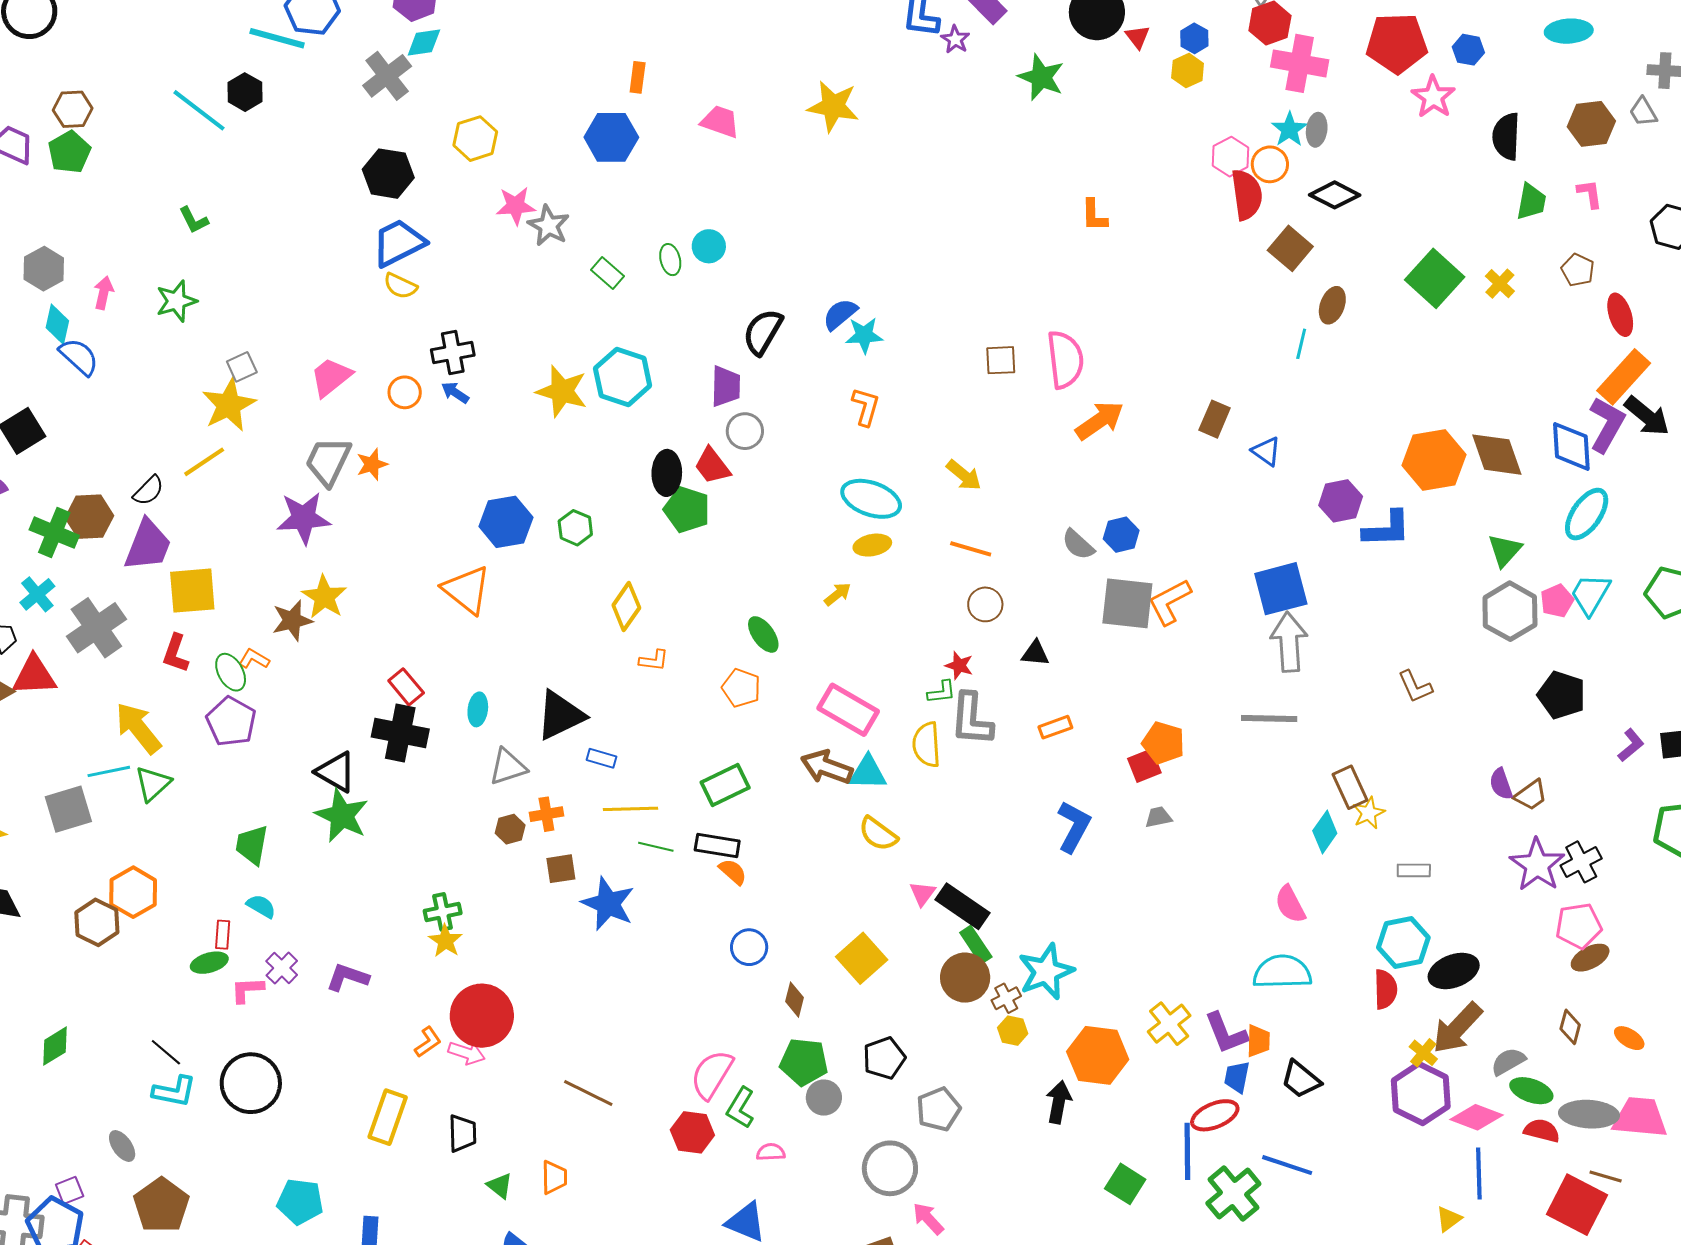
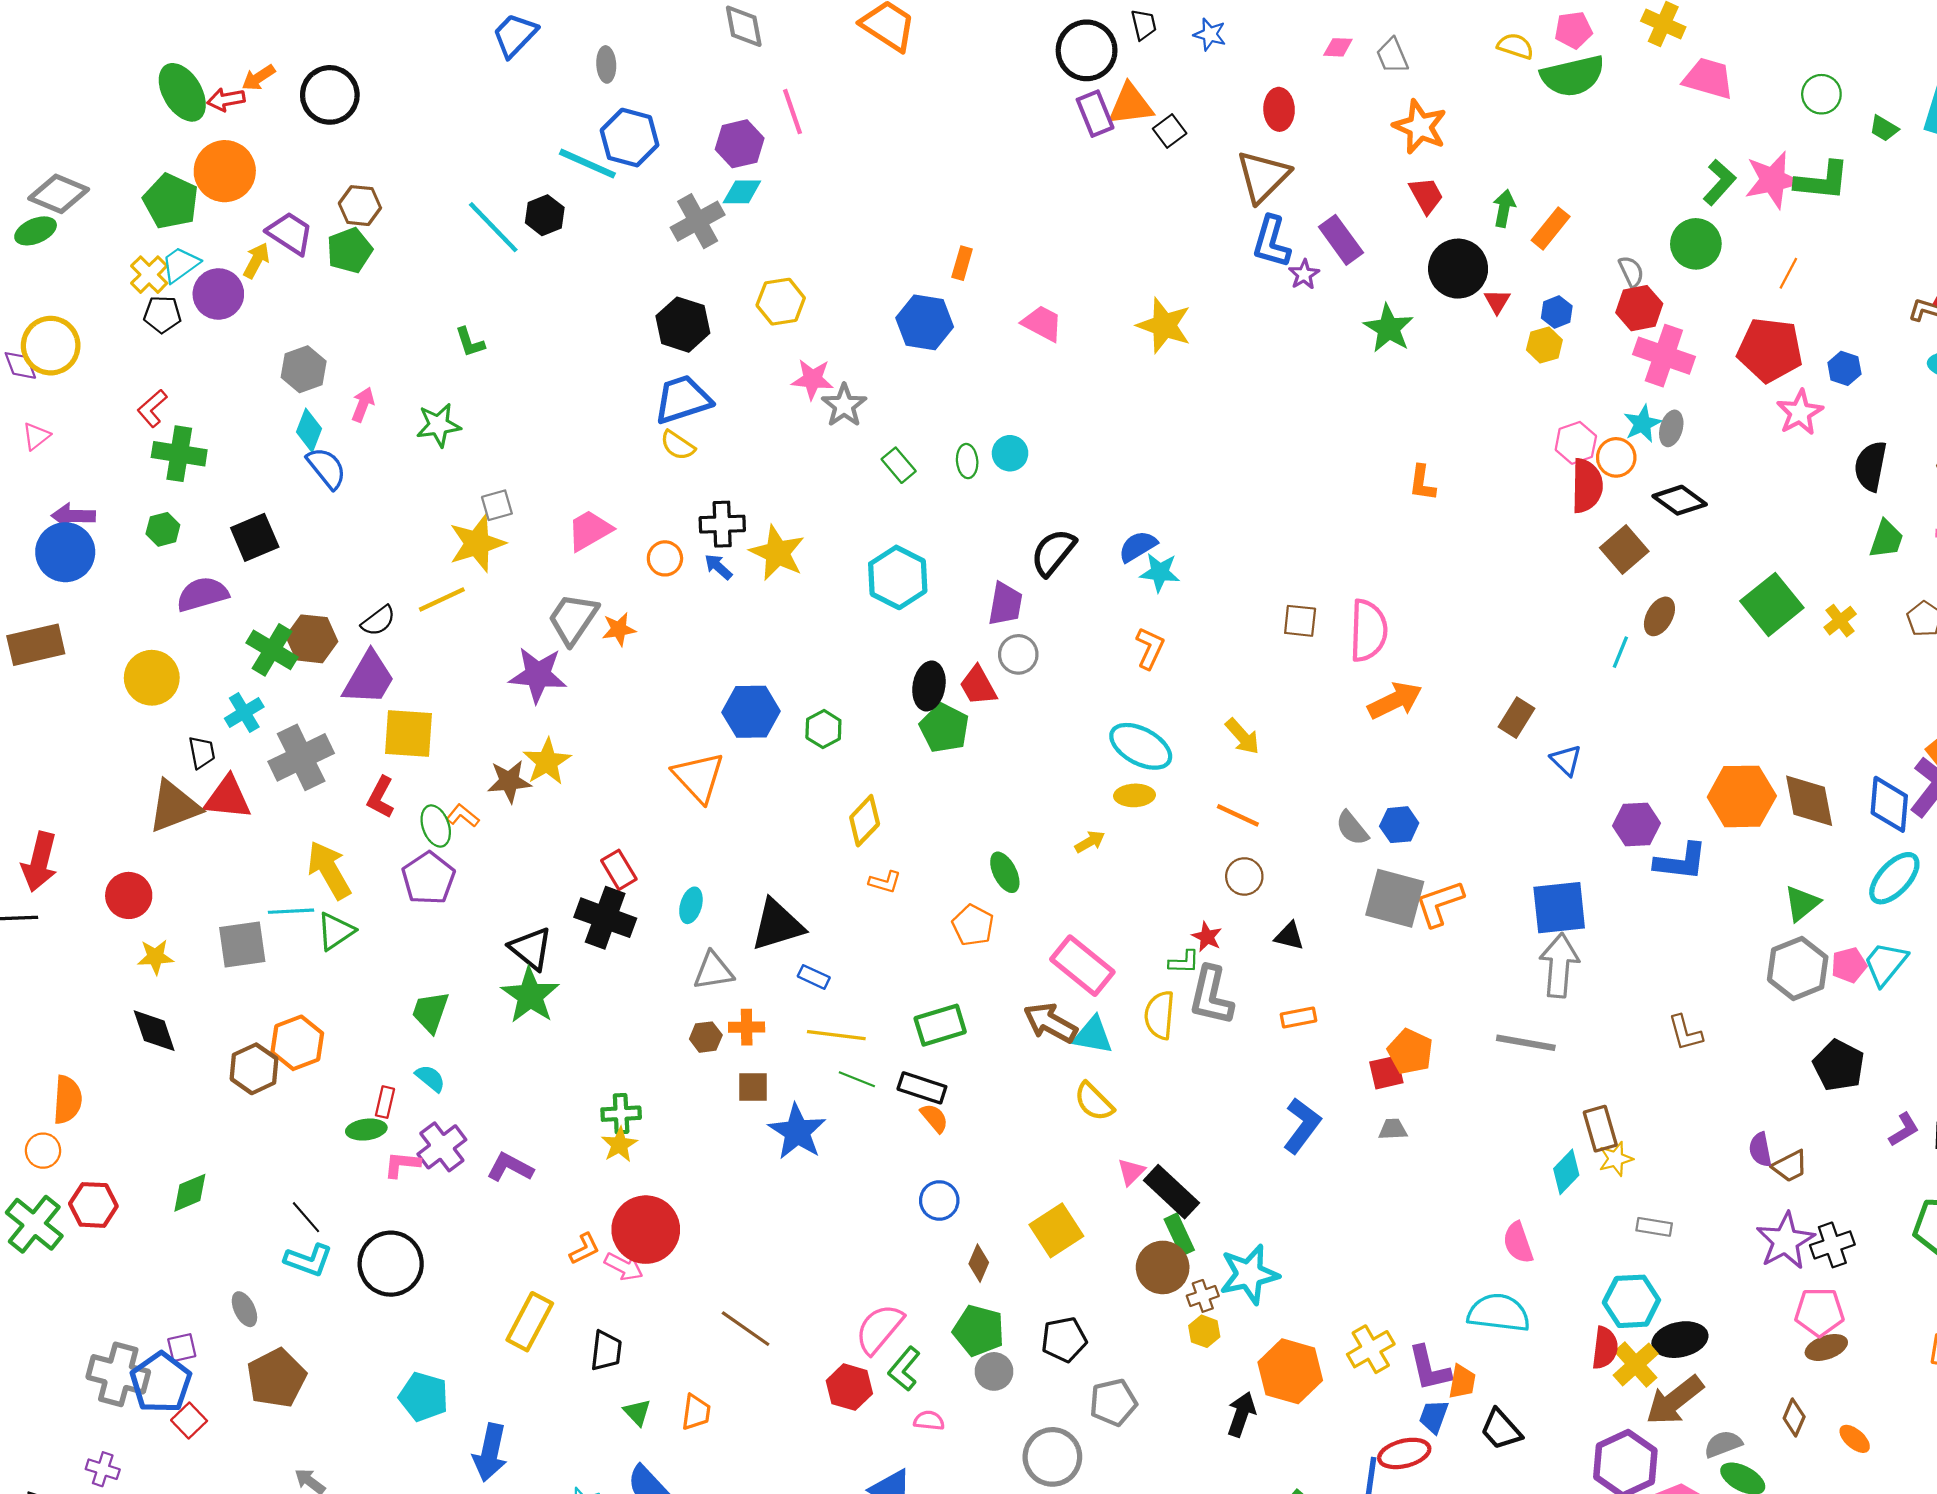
yellow star: (562, 391) -> (777, 553), moved
purple cross: (282, 968) -> (442, 1147), size x1.4
yellow cross: (1423, 1053) -> (1636, 1364), moved, size x1.5

